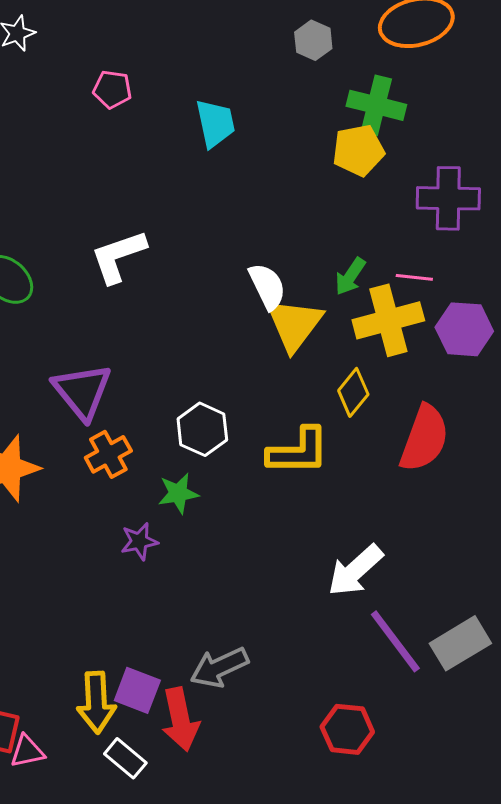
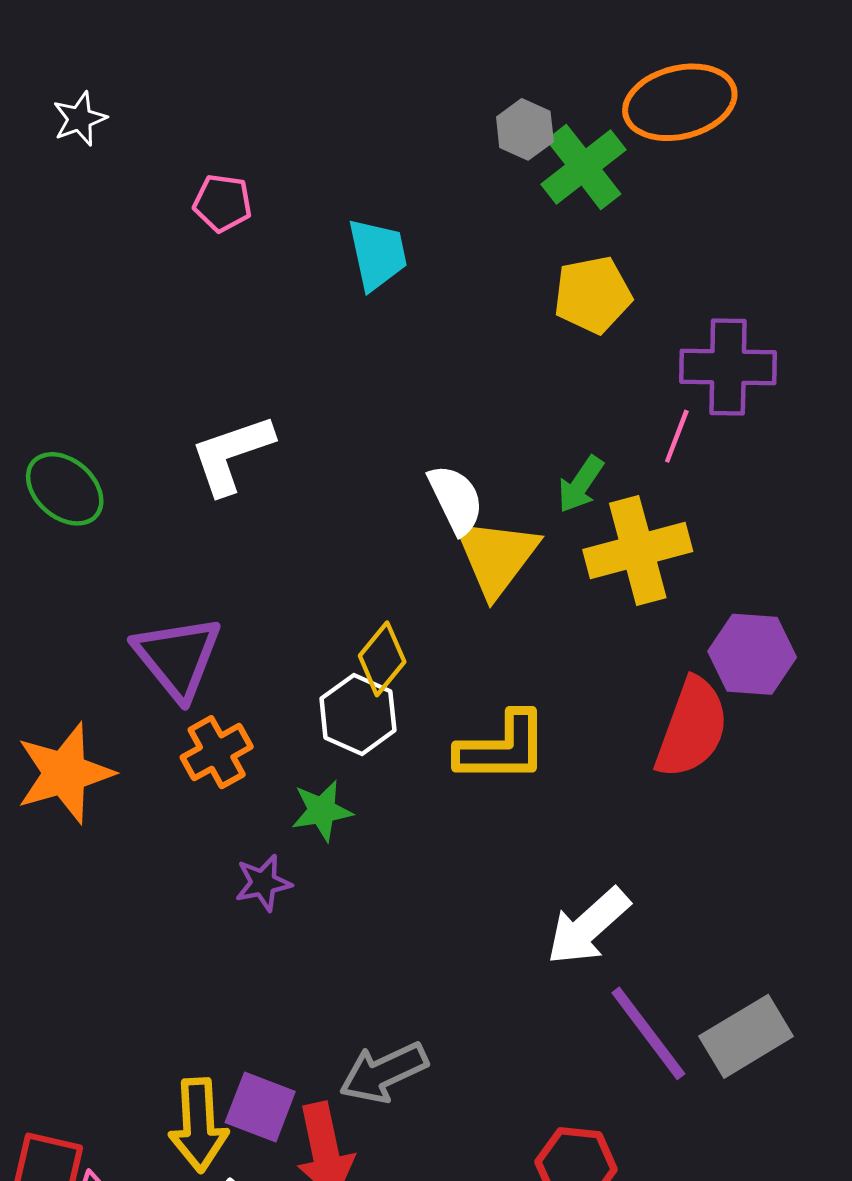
green cross: (376, 105) -> (584, 167), moved, turned 38
pink line: (414, 277) -> (677, 436), moved, turned -75
purple hexagon: (464, 329) -> (752, 654), moved
yellow diamond: (353, 392) -> (382, 659), moved

